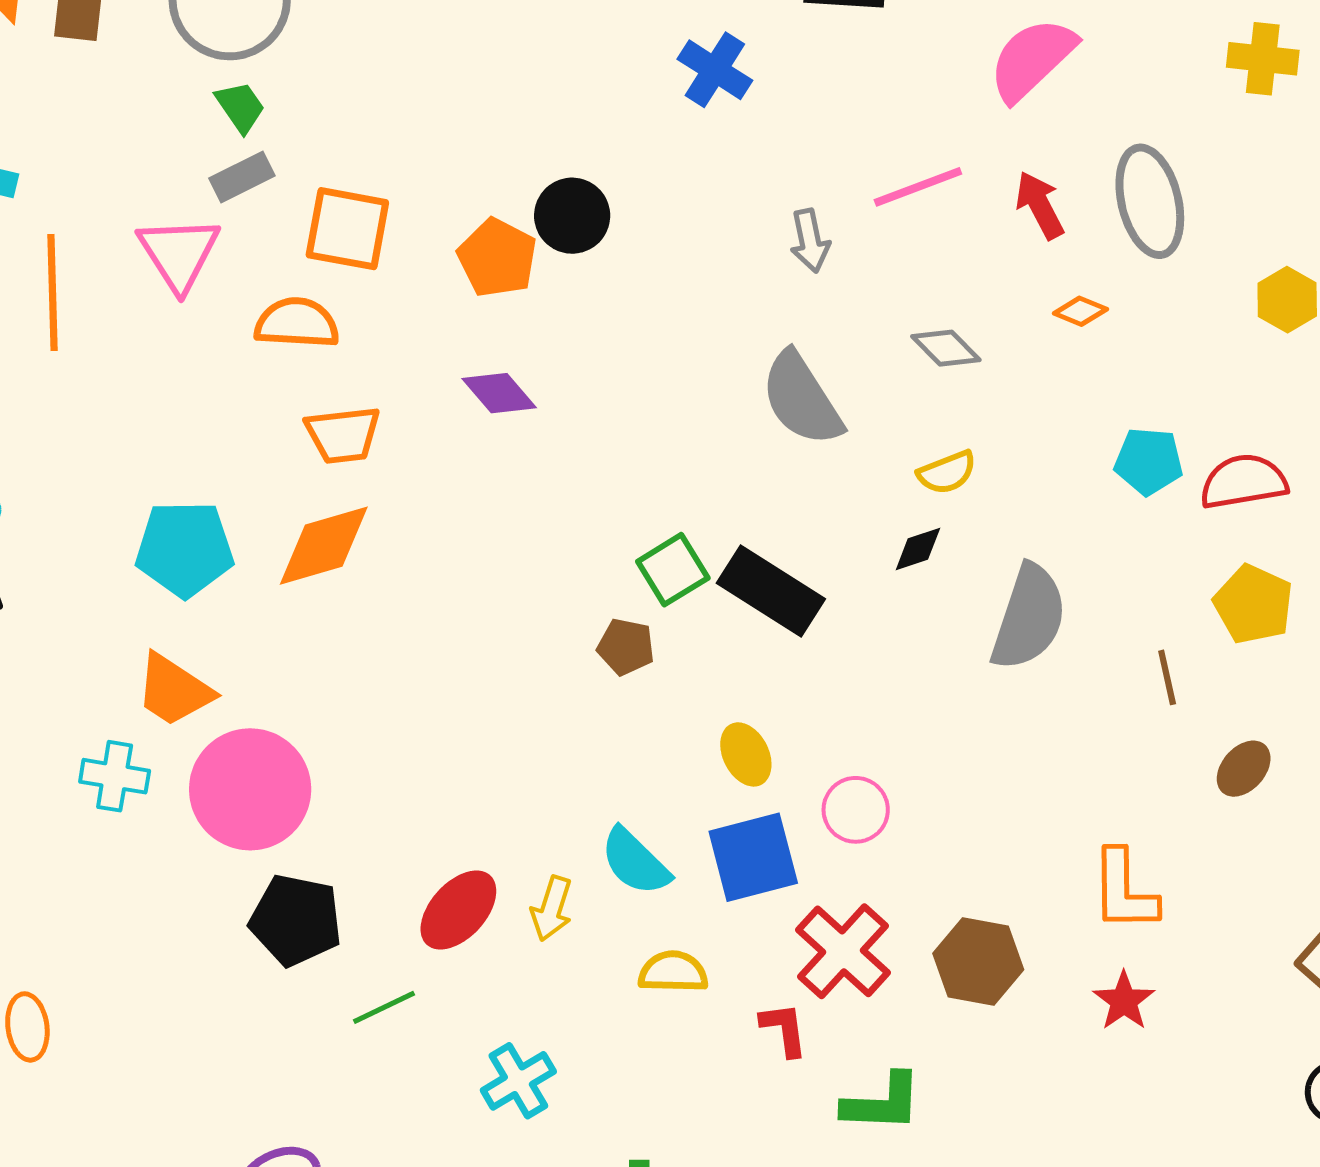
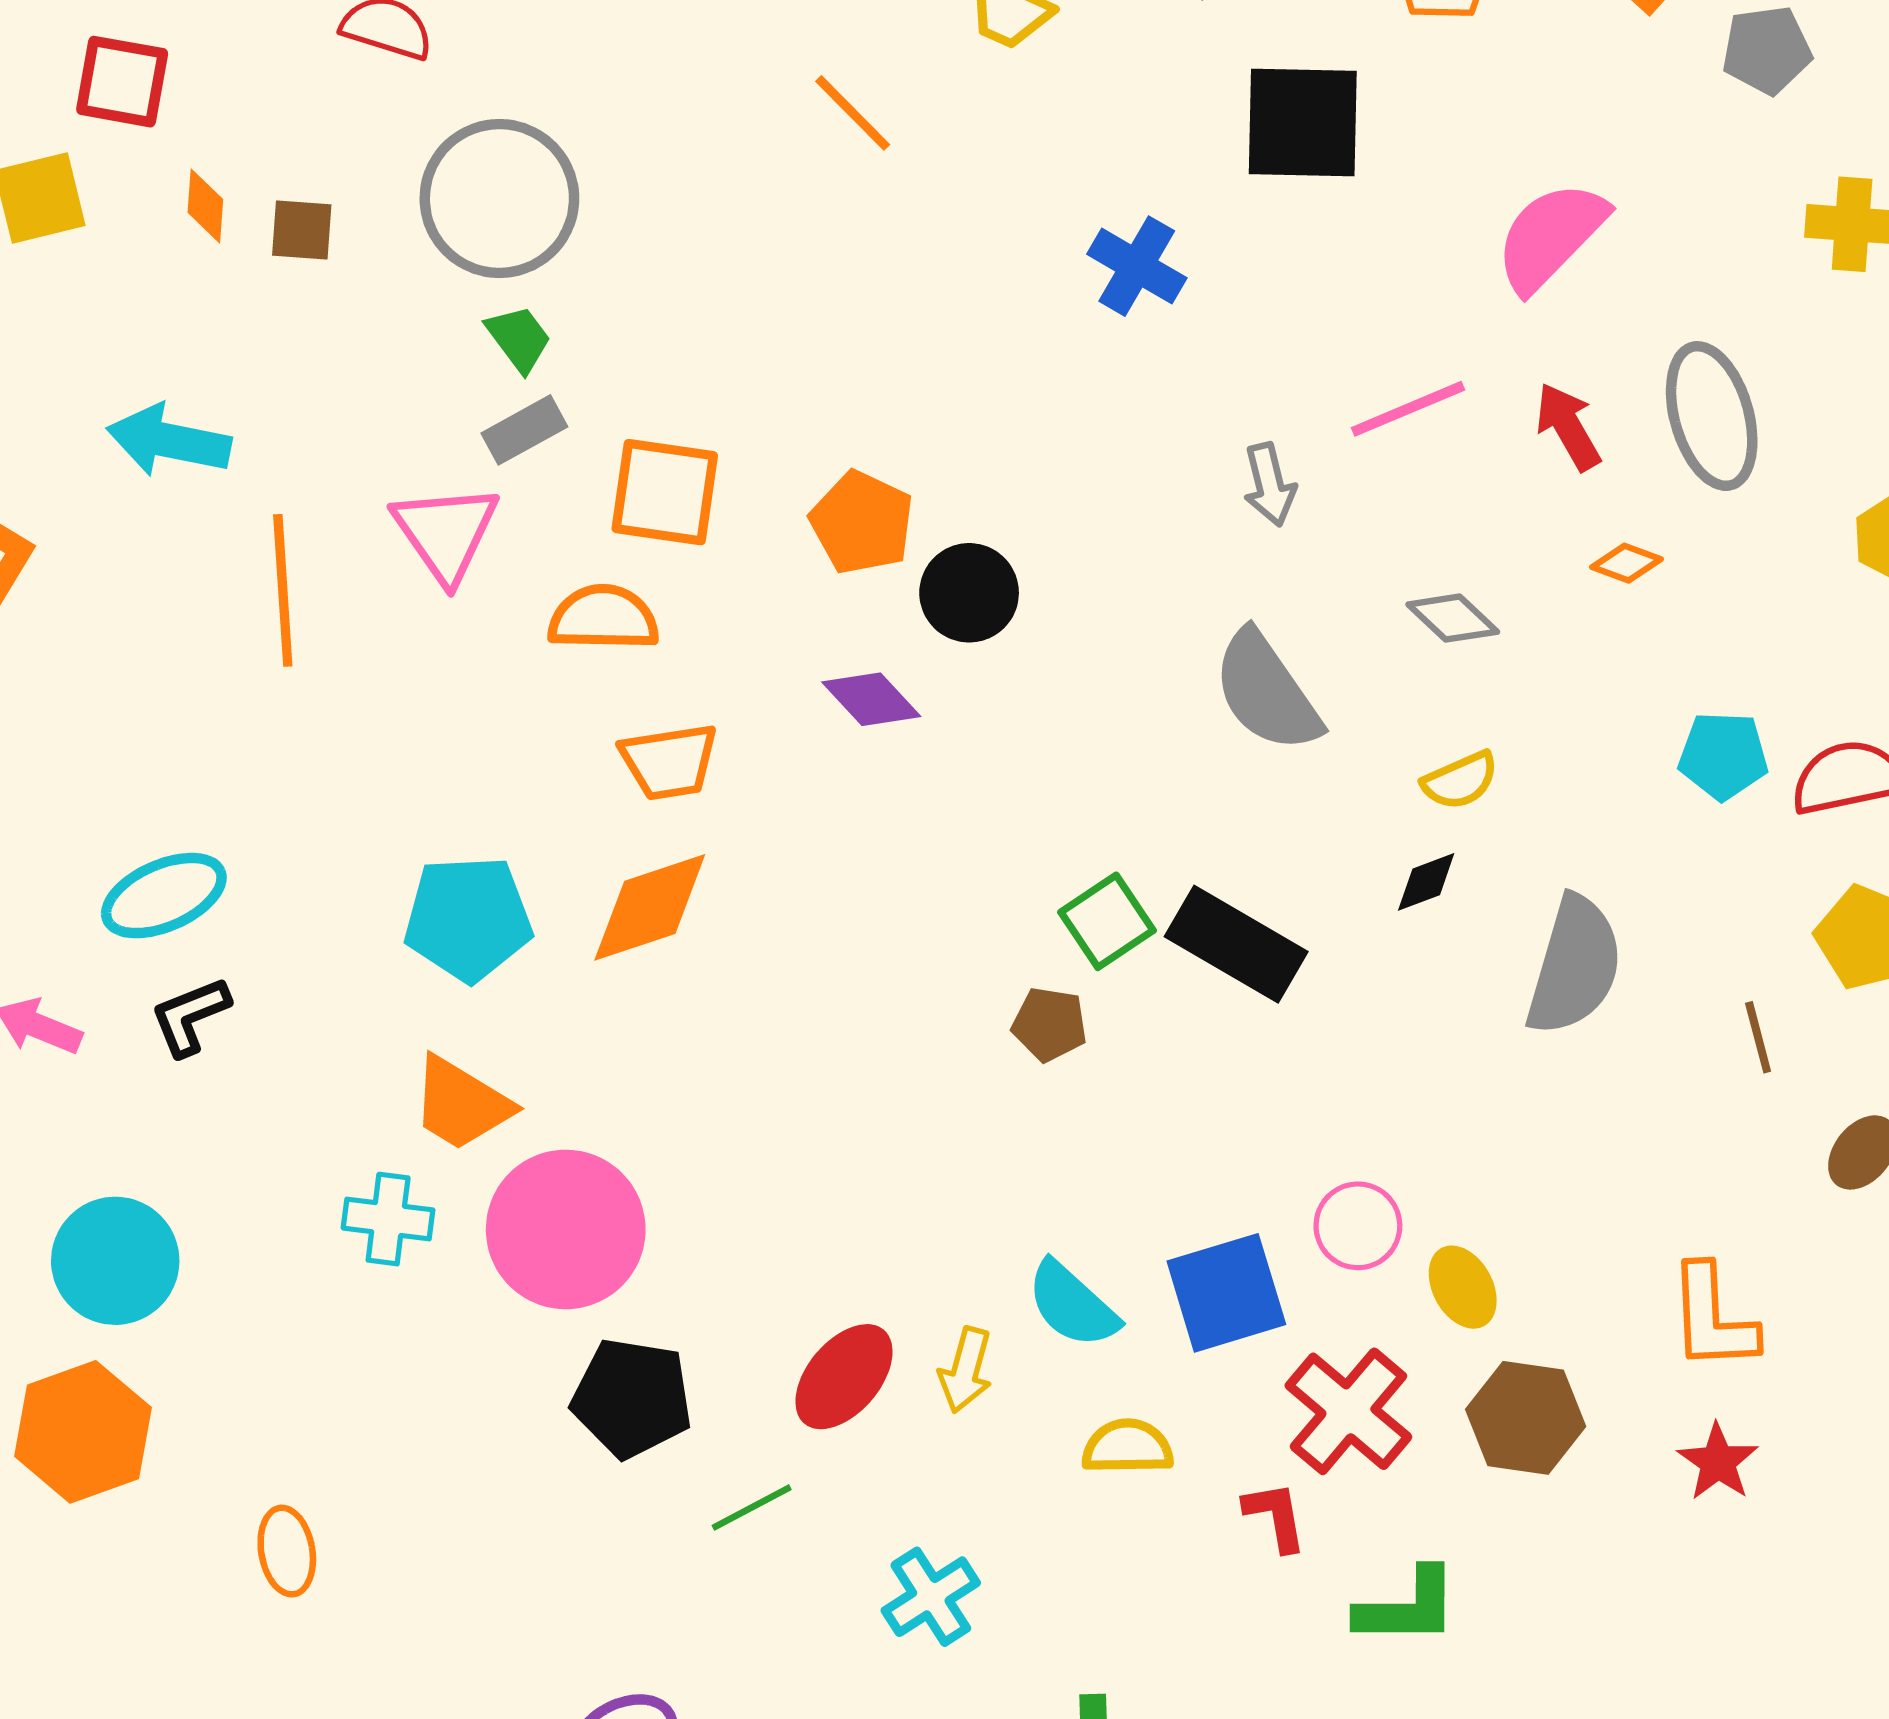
black circle: (572, 216) -> (969, 593), moved
yellow ellipse: (746, 754) -> (1463, 1287), moved

